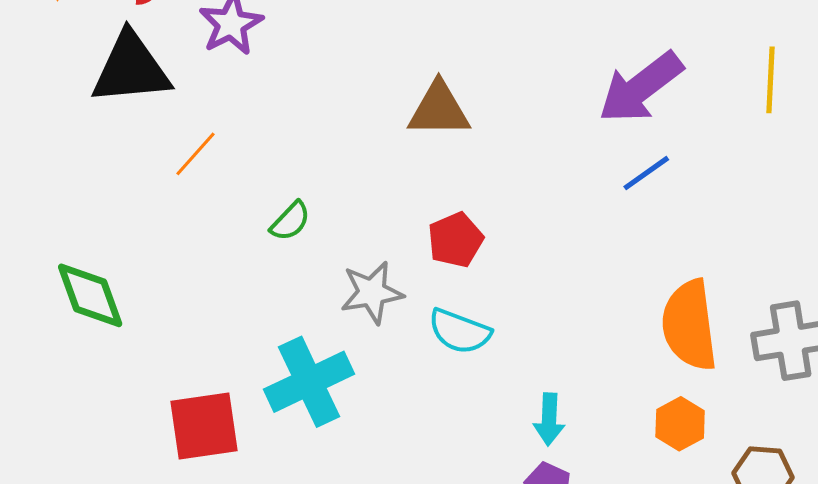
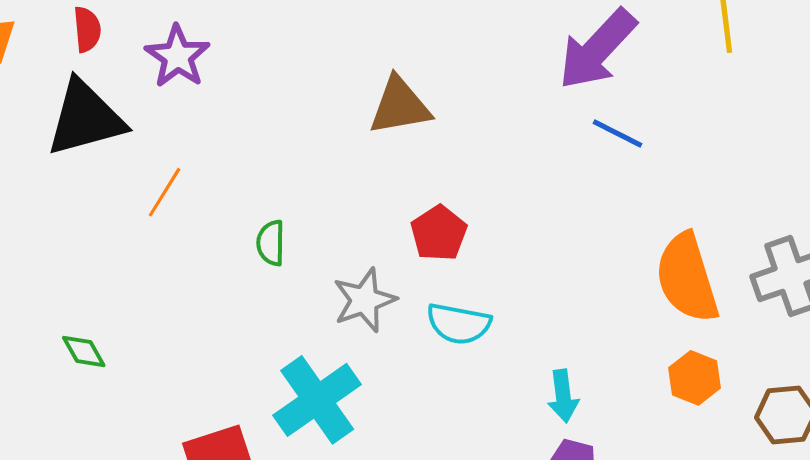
blue line: (646, 173) -> (618, 134), turned 72
green semicircle: (290, 221) -> (271, 243), turned 147
green diamond: (90, 295) -> (84, 352), size x0.6

